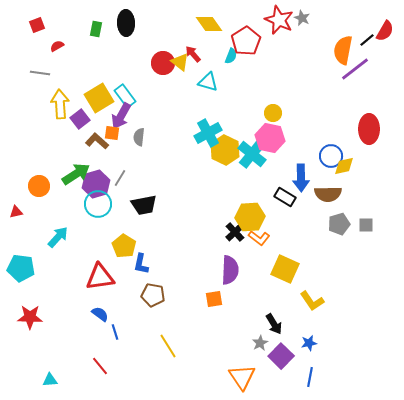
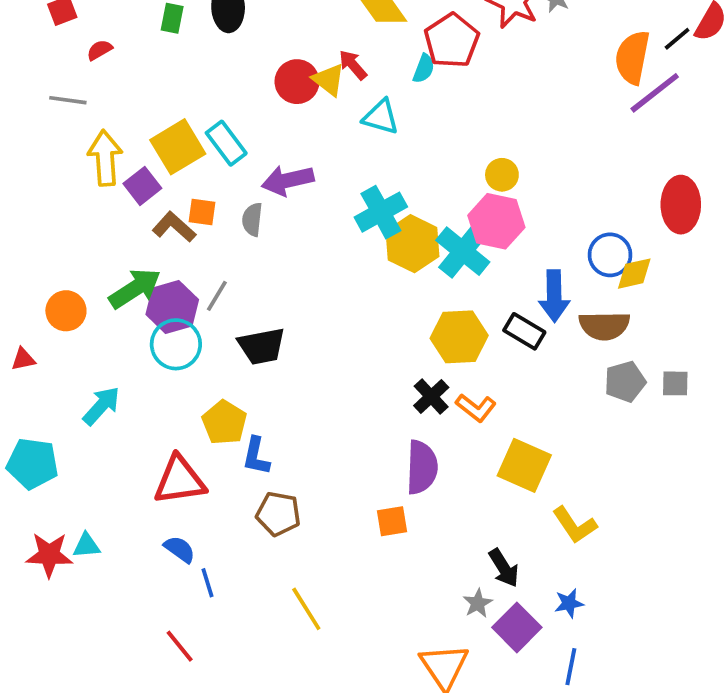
purple arrow: (121, 116) -> (288, 180), moved, turned 48
yellow hexagon: (250, 217) -> (459, 337), moved
cyan triangle: (50, 380) -> (86, 546), moved

